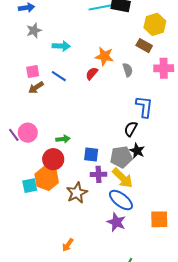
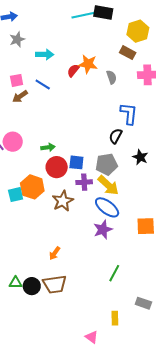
red semicircle: (92, 74) -> (73, 70), moved
black star: (137, 151) -> (140, 157), moved
red circle: (53, 159) -> (57, 167), moved
purple star: (116, 222) -> (103, 230), turned 30

